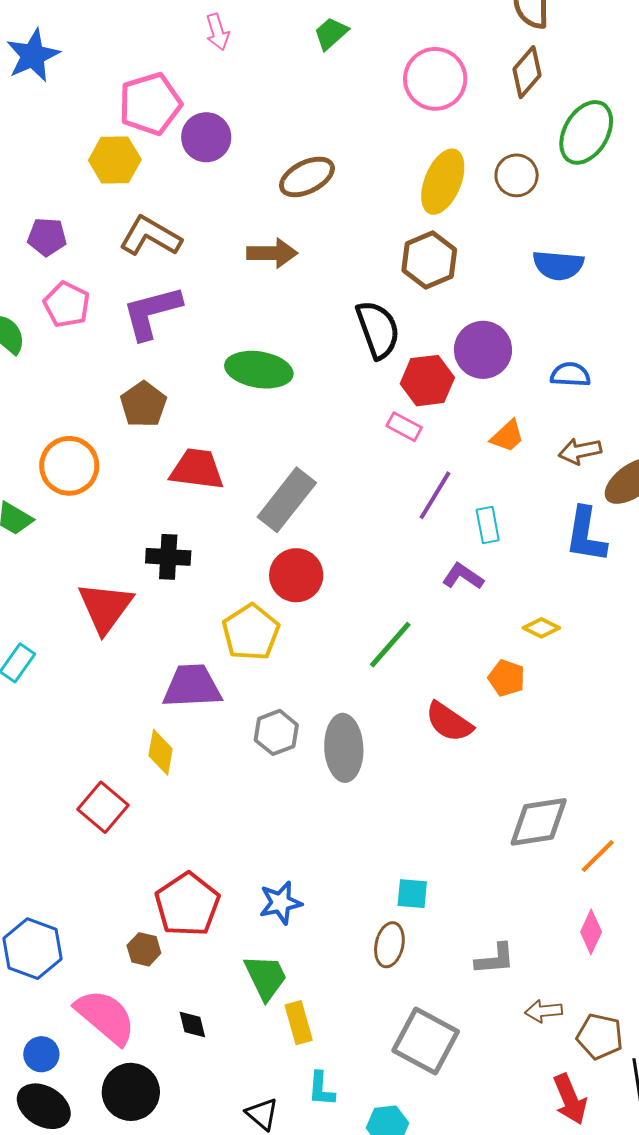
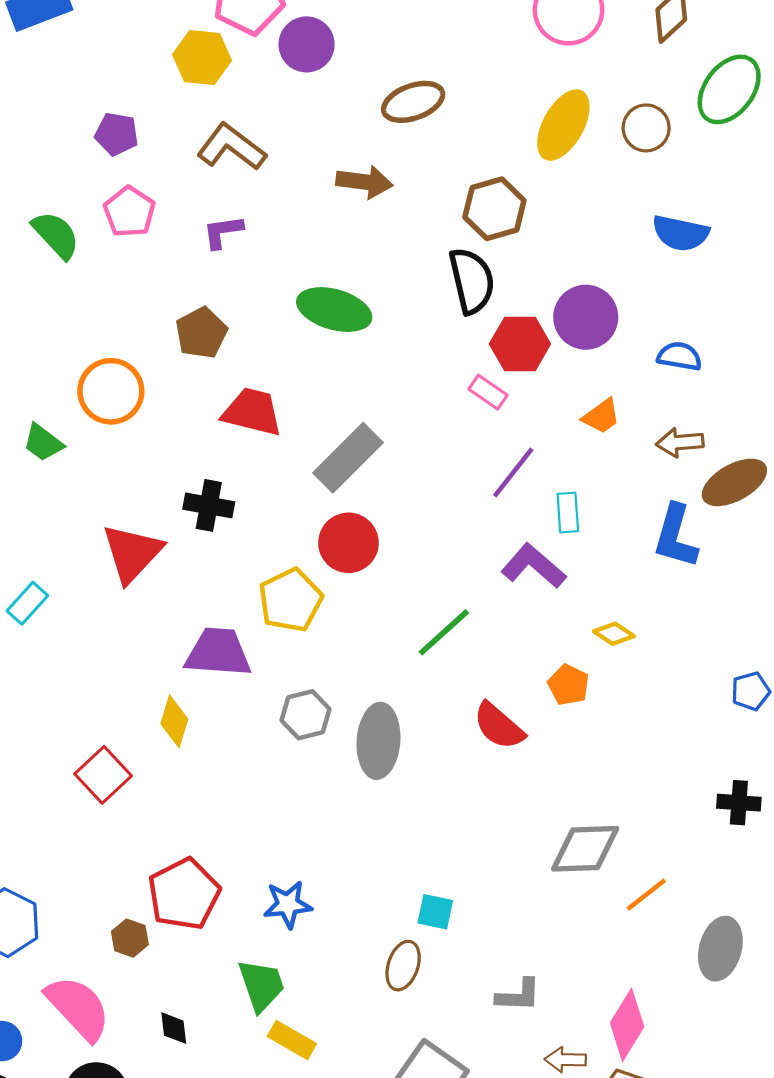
brown hexagon: (429, 260) -> (494, 209), moved
purple L-shape: (152, 312) -> (223, 232), size x0.6
purple L-shape: (463, 576) -> (533, 566), size x1.4
pink diamond: (591, 932) -> (627, 1025), moved, size x1.4
yellow rectangle: (299, 1023) -> (292, 1040), turned -51

